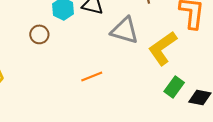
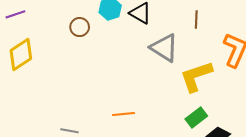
orange line: (92, 76) -> (124, 114), moved

